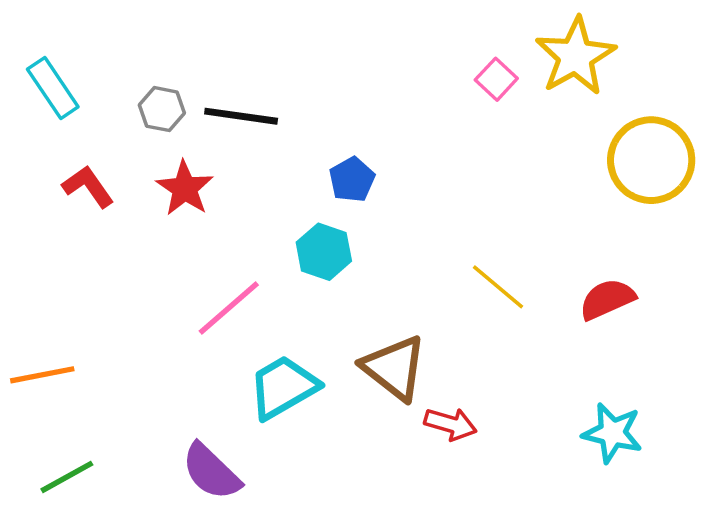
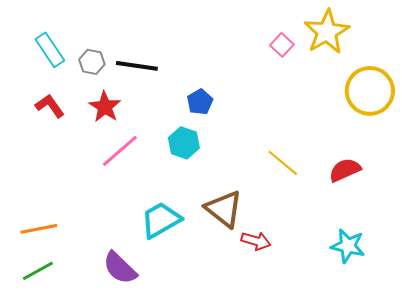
cyan rectangle: (53, 88) -> (50, 50), moved
pink line: (229, 308) -> (120, 151), moved
orange line: (42, 375) -> (39, 229), moved

